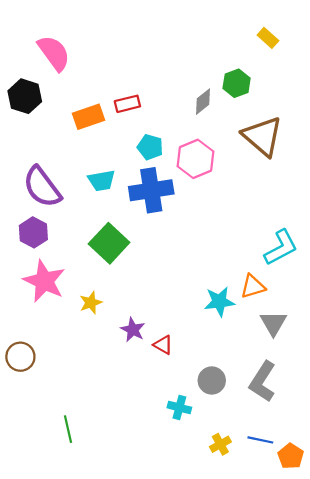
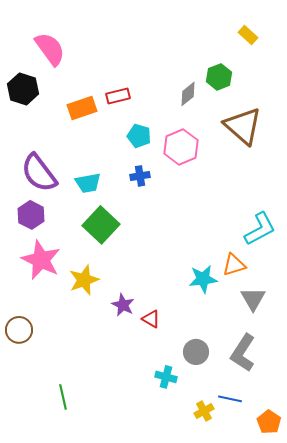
cyan trapezoid: (101, 181) -> (88, 183), moved
blue cross: (151, 190) -> (140, 176), size x0.5
yellow star: (91, 303) -> (84, 280), size x1.4
blue line: (260, 440) -> (230, 399), moved

